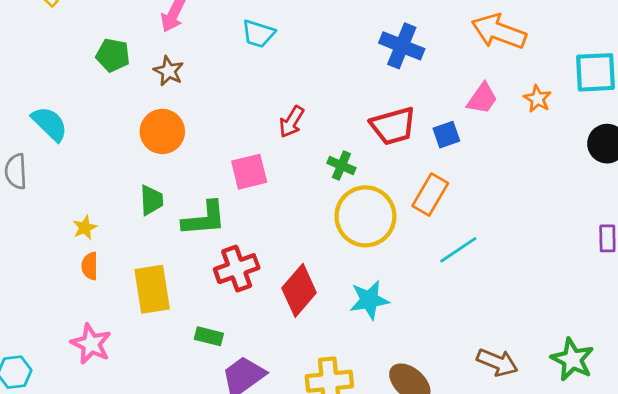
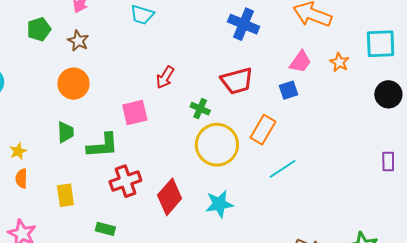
green pentagon: (113, 55) -> (39, 29), turned -30
blue square: (446, 135) -> (289, 90), moved
yellow rectangle: (152, 289) -> (65, 195), size x0.7

